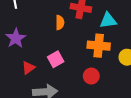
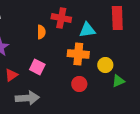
pink square: (56, 59) -> (37, 67), turned -35
red circle: (91, 76) -> (79, 84), moved

